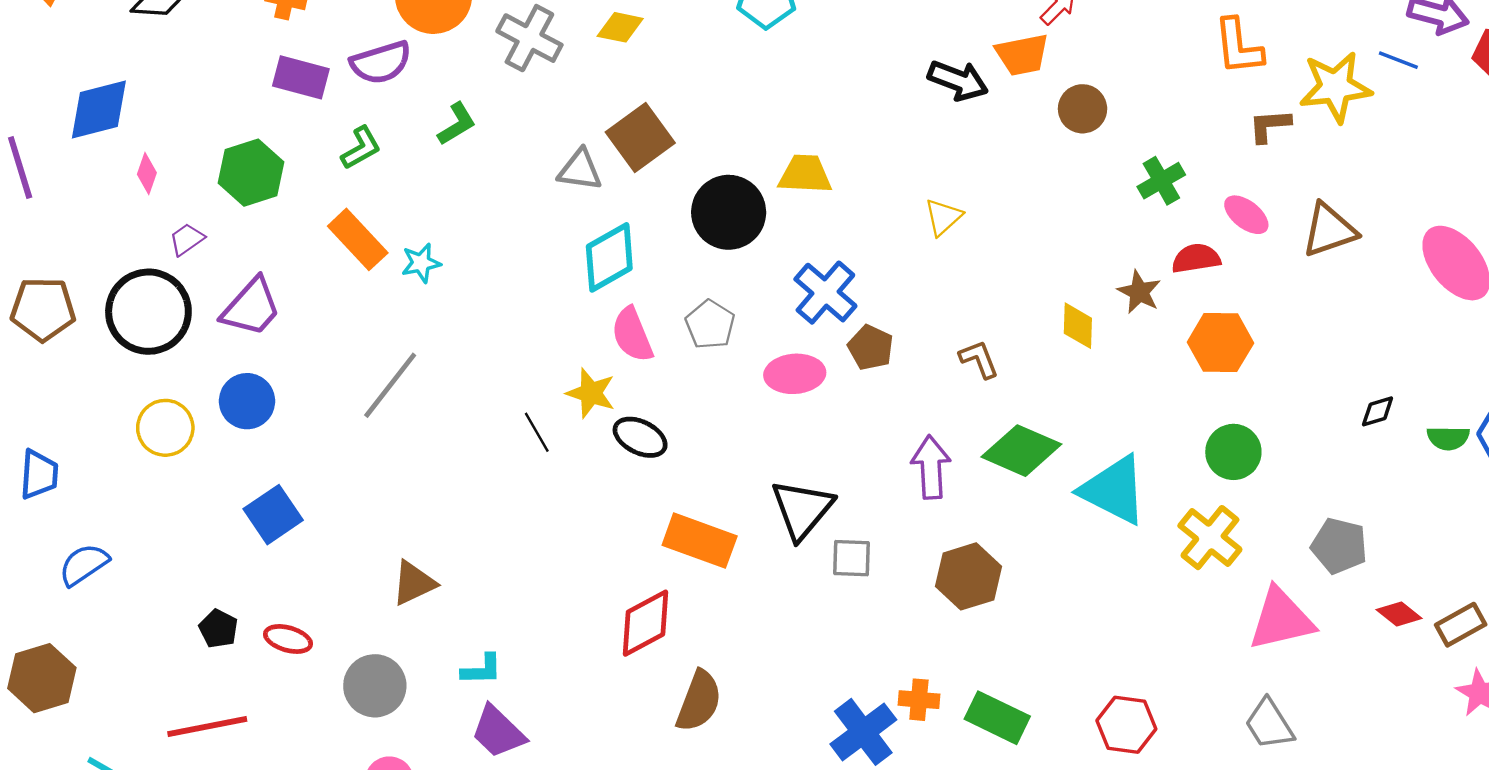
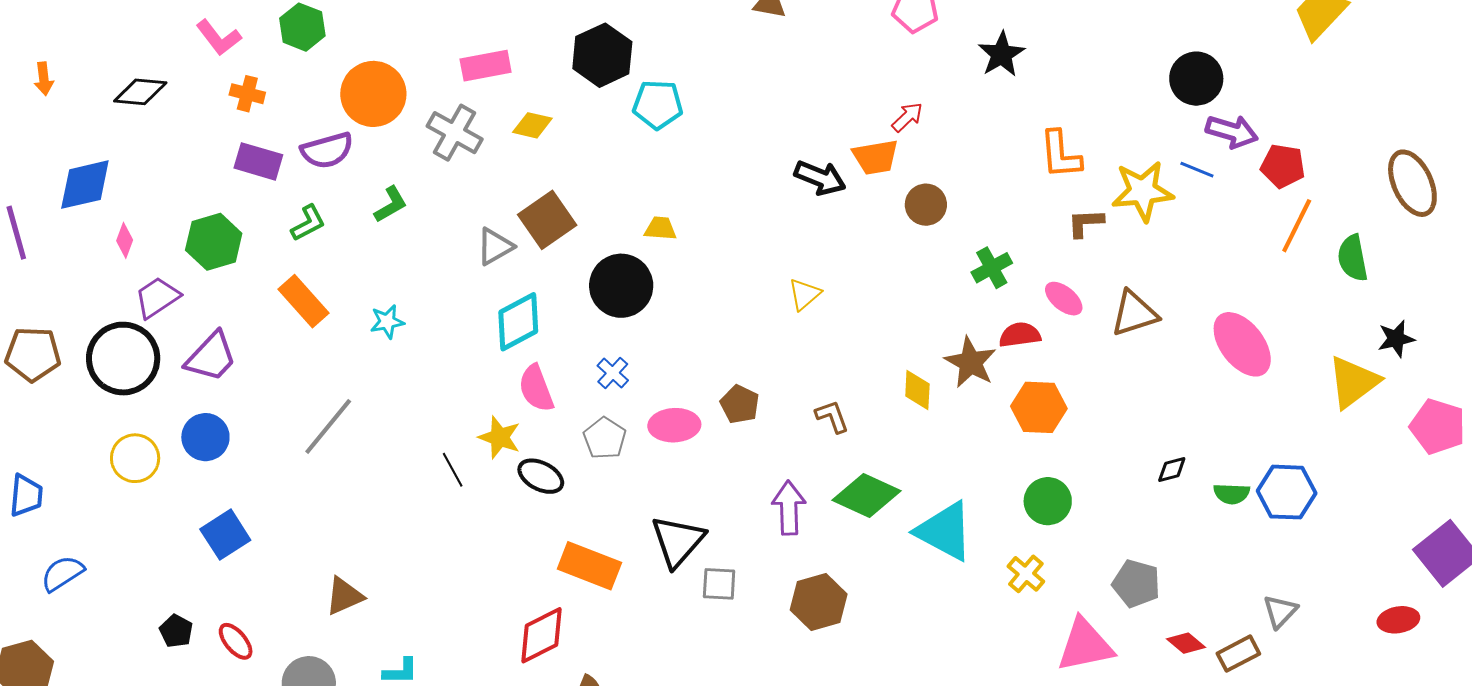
gray triangle: (580, 170) -> (495, 246), turned -39
yellow trapezoid: (805, 174) -> (660, 229), moved, size x0.7
purple trapezoid: (187, 239) -> (157, 297), size x1.5
cyan star: (421, 263) -> (387, 322), moved
brown star: (1139, 292) -> (971, 362), size x1.4
blue cross: (825, 293) -> (613, 373), moved, size x0.6
gray pentagon: (710, 325) -> (605, 438), moved
yellow cross: (1210, 538) -> (1026, 574), size x0.7
red ellipse: (288, 639) -> (236, 641), turned 33

